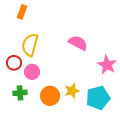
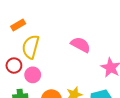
orange rectangle: (22, 12) -> (18, 25), moved, turned 40

